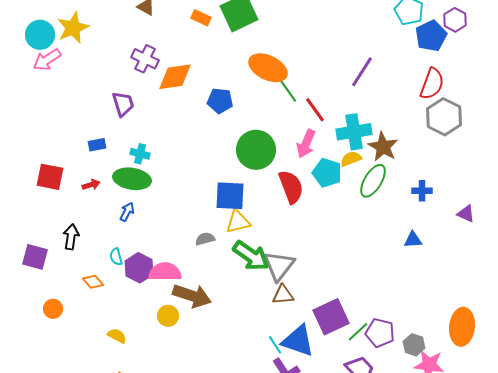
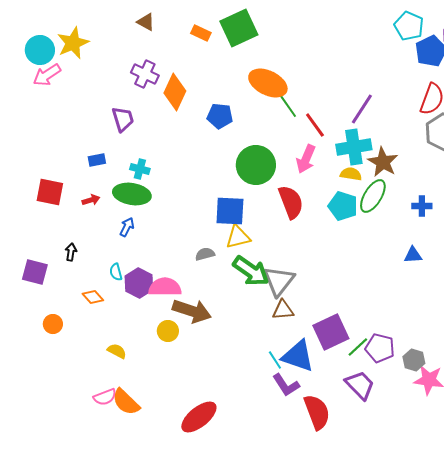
purple line: (362, 72) -> (362, 109), moved
orange diamond: (175, 77) -> (175, 92), turned -57
yellow semicircle: (351, 159) -> (351, 174), turned 30
cyan pentagon: (327, 173) -> (343, 206), moved
black arrow: (71, 237) -> (71, 252), size x0.7

